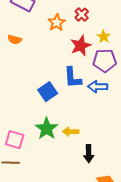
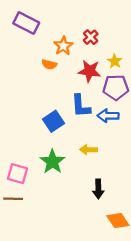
orange semicircle: (15, 40) -> (49, 64), moved
red star: (81, 46) -> (90, 71), turned 30
yellow arrow: (71, 132) -> (88, 150), moved

